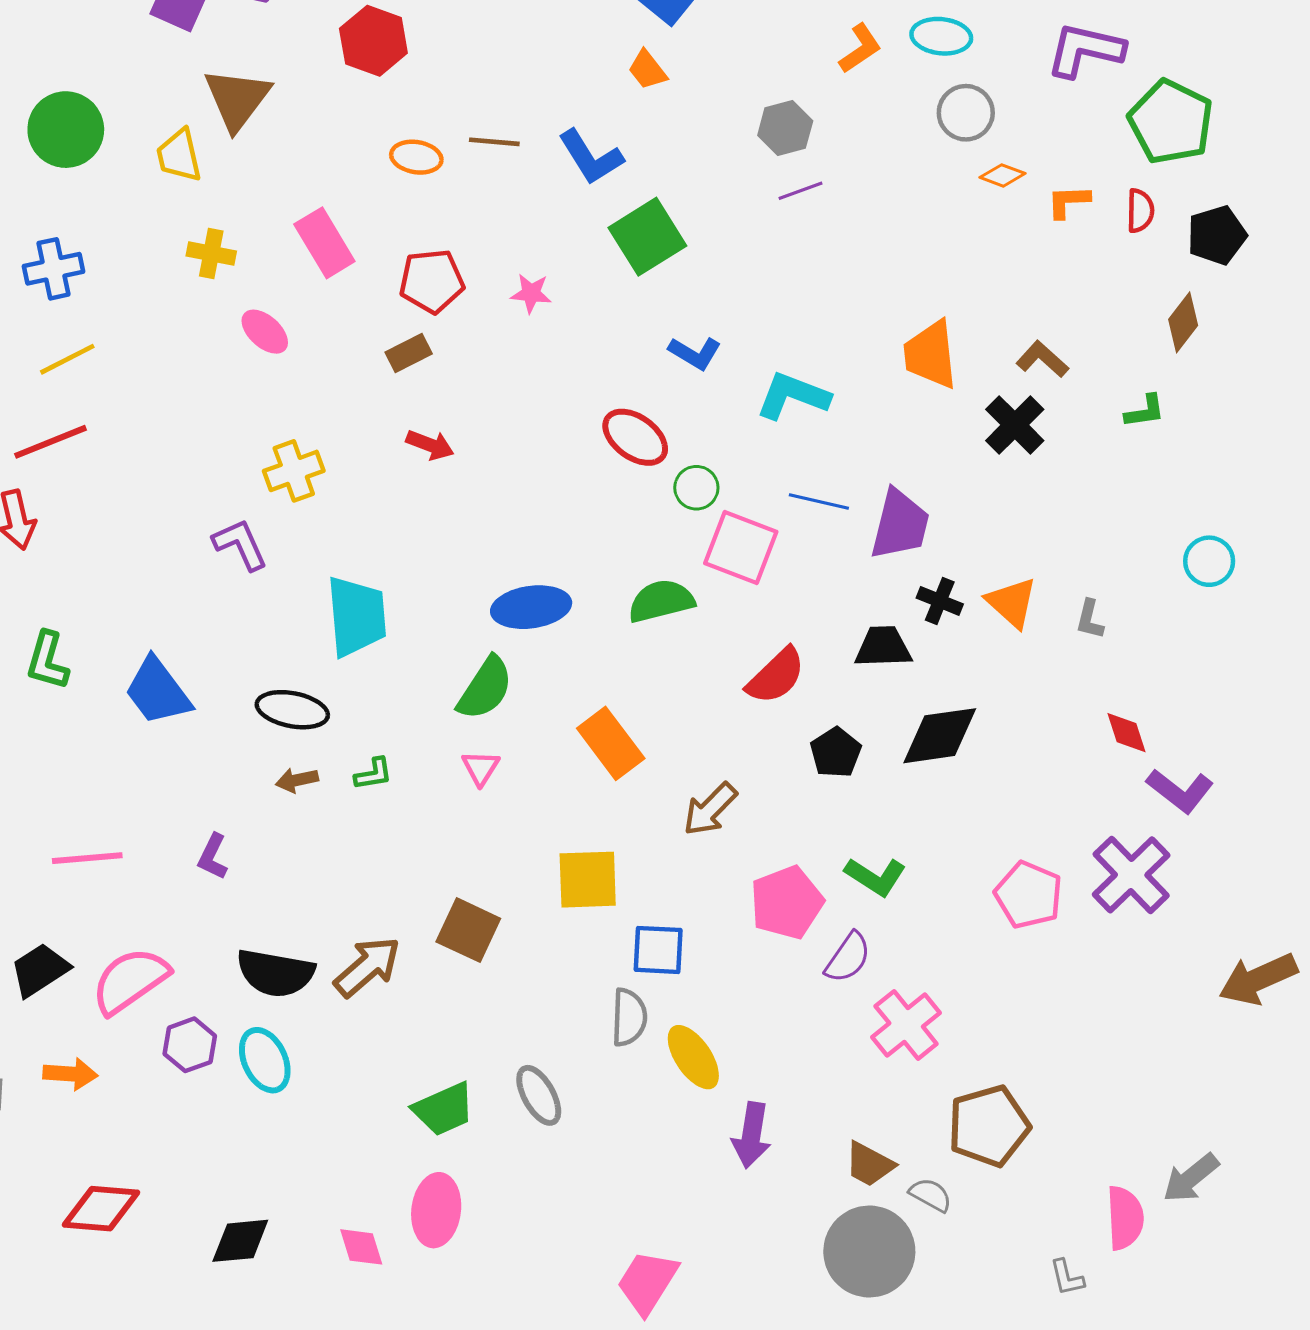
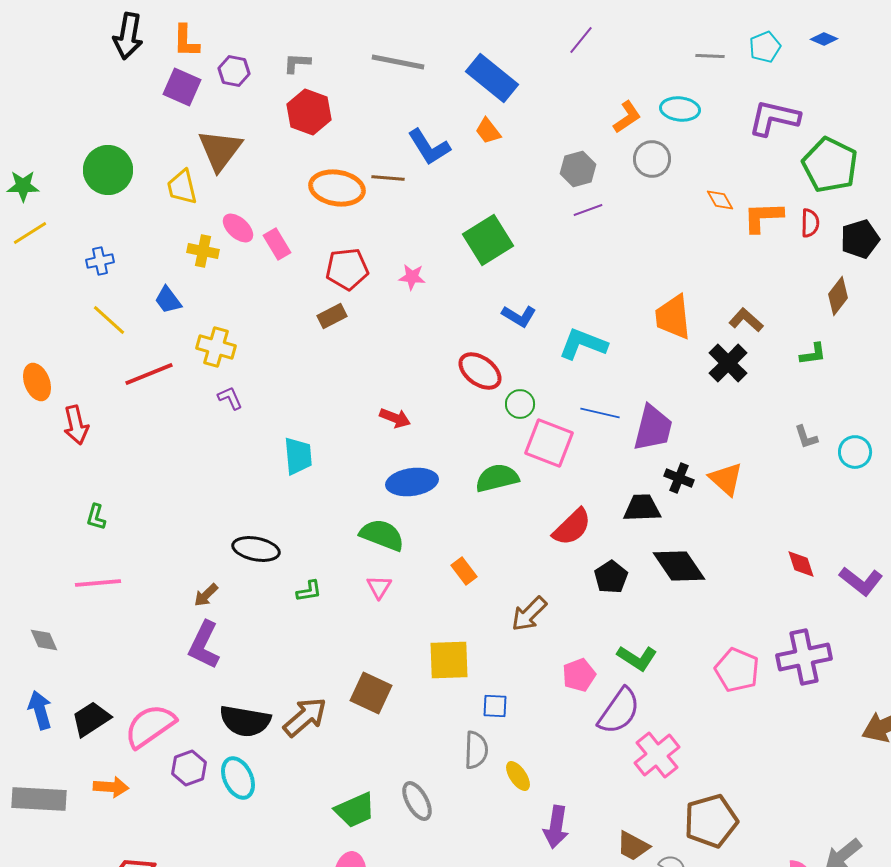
gray circle: (966, 113) -> (652, 159), moved
orange ellipse: (416, 157) -> (337, 188), size x1.6
blue L-shape: (591, 157) -> (429, 147), moved
orange diamond: (1003, 175) -> (720, 200), turned 40
orange L-shape: (1068, 202) -> (763, 217), size x1.4
pink rectangle: (324, 243) -> (277, 244), size x0.7
blue cross: (54, 269) -> (100, 261), size x0.7
pink ellipse: (265, 332) -> (238, 228), moved
yellow line: (67, 359) -> (109, 320), turned 69
red line: (50, 442) -> (149, 374), moved
red arrow: (430, 445) -> (395, 418), moved
yellow cross: (294, 471) -> (216, 347), moved, turned 36
purple L-shape: (240, 544) -> (230, 398), moved, size x0.7
cyan trapezoid: (357, 616) -> (298, 456), moved, size x0.7
gray L-shape: (1090, 619) -> (806, 437), moved, turned -32
green L-shape: (47, 661) -> (96, 517), size x0.7
green semicircle: (485, 688) -> (382, 535), turned -102
blue trapezoid: (158, 691) -> (168, 300), moved, size x0.6
black diamond: (940, 736) -> (679, 566), turned 64
orange rectangle: (611, 743) -> (464, 571), size x0.6
brown arrow: (297, 780) -> (206, 595), moved, turned -32
purple L-shape: (1180, 791) -> (861, 581), moved
purple L-shape: (213, 857) -> (204, 645), size x1.6
pink line: (87, 858) -> (98, 583), moved
purple cross: (1131, 875) -> (804, 657), turned 32
pink pentagon: (787, 903) -> (579, 675), size x0.7
blue square: (658, 950) -> (495, 706), size x0.7
purple semicircle: (848, 958) -> (619, 711), size x1.4
yellow ellipse: (693, 1057) -> (518, 776), size x0.7

